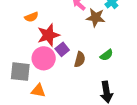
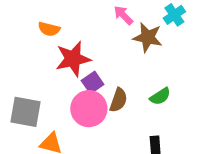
orange semicircle: (31, 17) -> (49, 29), turned 32
pink circle: (44, 58) -> (89, 109), moved

